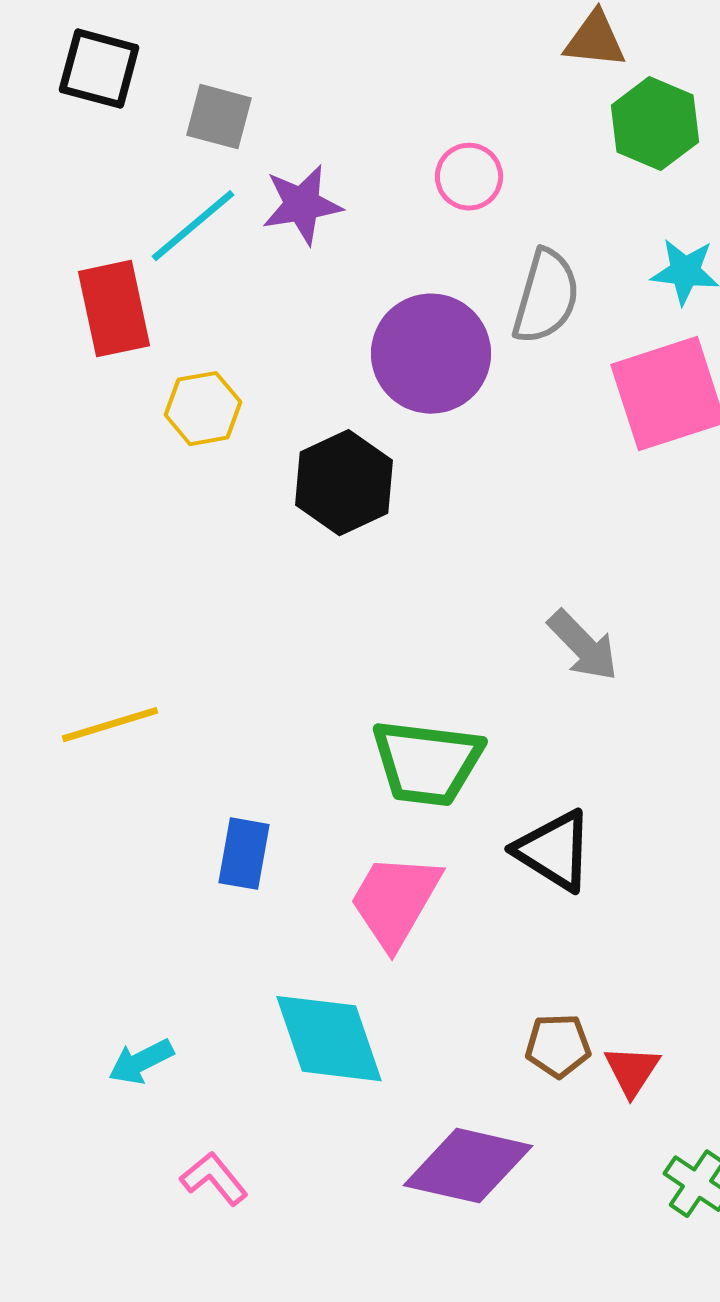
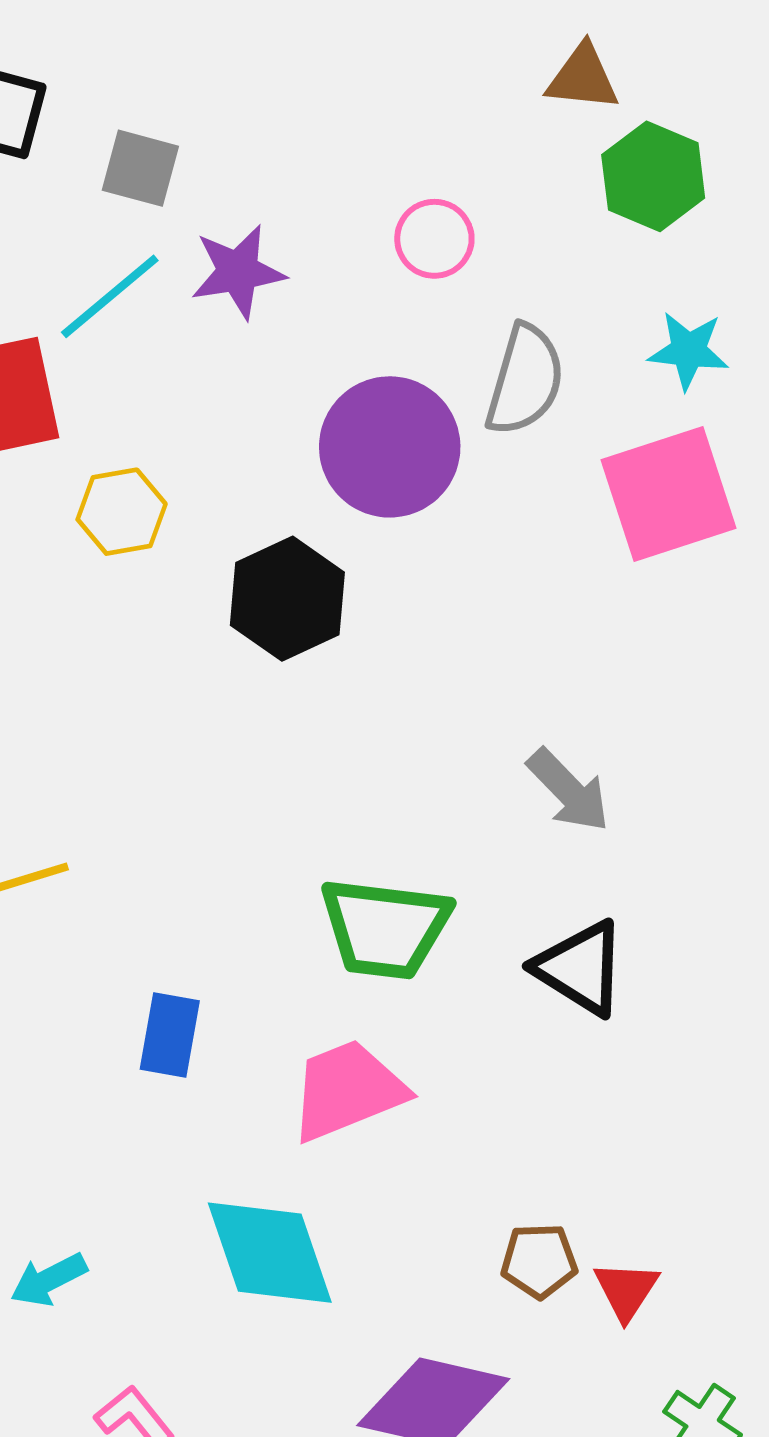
black triangle: (554, 851) -> (580, 968), moved
pink trapezoid: (395, 901) -> (347, 1090), turned 38

